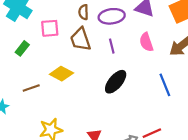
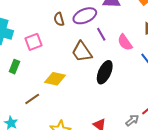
brown trapezoid: (81, 39) -> (82, 52), moved
pink semicircle: (146, 42) -> (125, 42), moved
purple line: (112, 46) -> (101, 34), moved

